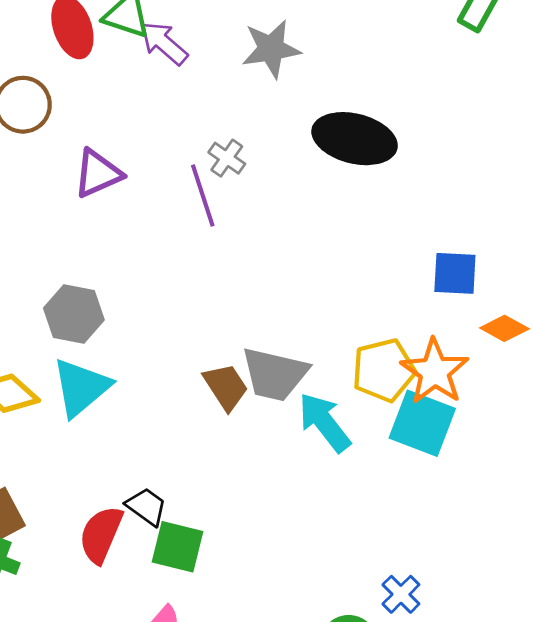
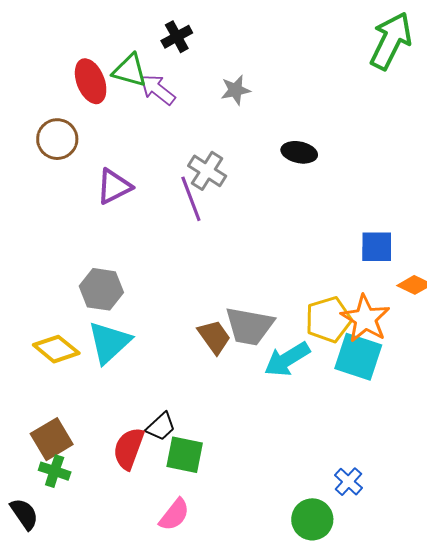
gray star: (271, 49) -> (236, 90), size x0.7
black ellipse: (355, 139) -> (299, 152), size x0.6
gray cross: (227, 158) -> (207, 171), size x1.4
cyan arrow: (325, 422) -> (287, 359), turned -81
black trapezoid: (147, 507) -> (161, 427), turned 104

